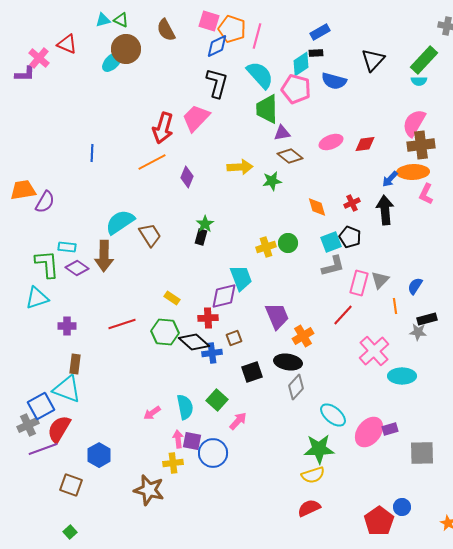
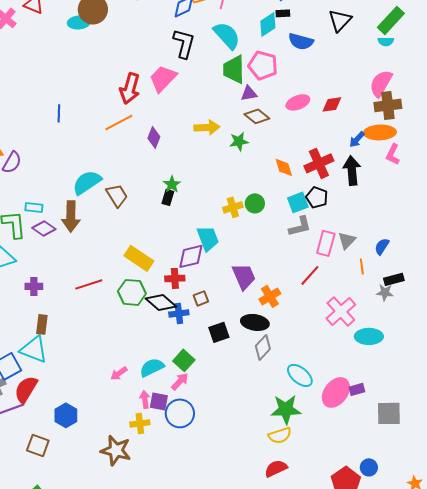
cyan ellipse: (112, 62) -> (79, 22), turned 40
pink pentagon: (296, 89) -> (263, 65), moved
red cross: (352, 203) -> (319, 163), size x1.8
yellow rectangle: (172, 298) -> (139, 258), size x1.8
cyan semicircle: (185, 407) -> (152, 367), turned -105
pink arrow: (238, 421) -> (180, 381), moved

